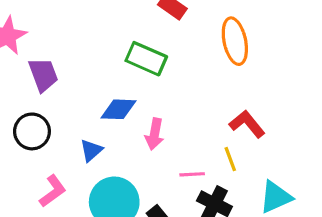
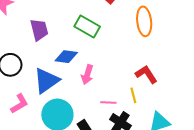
purple trapezoid: (43, 75) -> (39, 30), moved
blue triangle: (91, 150) -> (46, 81), size x1.8

